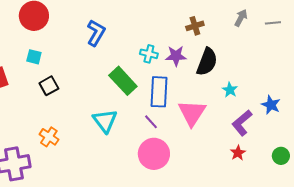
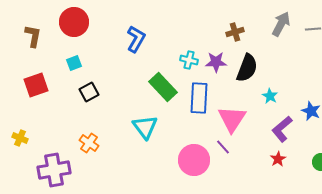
gray arrow: (241, 18) -> (281, 24), size x1.4
cyan square: (34, 57) -> (74, 63), turned -35
purple line: (151, 122) -> (223, 147), moved

